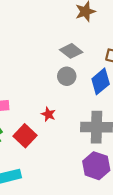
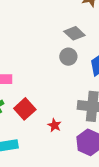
red star: (48, 114) -> (54, 125), moved

